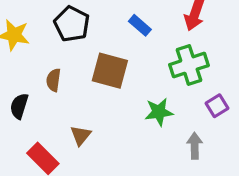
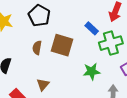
blue rectangle: (140, 25) -> (92, 28), moved
brown semicircle: (54, 80) -> (37, 48), moved

